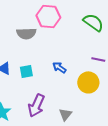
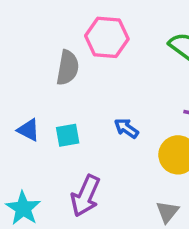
gray semicircle: (26, 33) -> (68, 68), turned -78
gray triangle: (65, 114) -> (167, 212), moved

